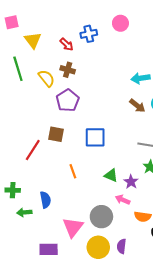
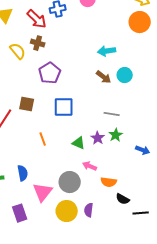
red arrow: (67, 44) -> (37, 19), size x1.5
purple pentagon: (68, 100) -> (50, 73), moved
purple star: (131, 182) -> (98, 138), moved
blue semicircle: (45, 200) -> (23, 173), moved
purple rectangle: (49, 249) -> (20, 213), turned 72

